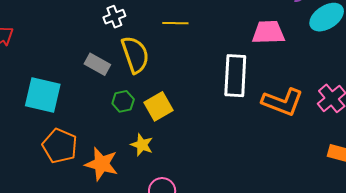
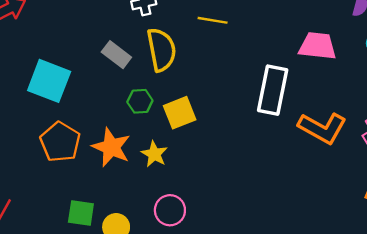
orange star: (102, 164) -> (111, 147), moved

